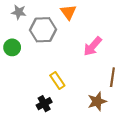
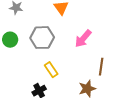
gray hexagon: (43, 30) -> (42, 38), moved

